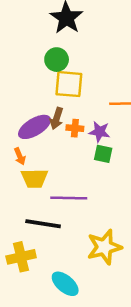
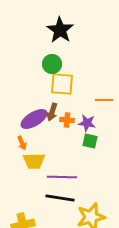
black line: (43, 224) -> (60, 198), moved

